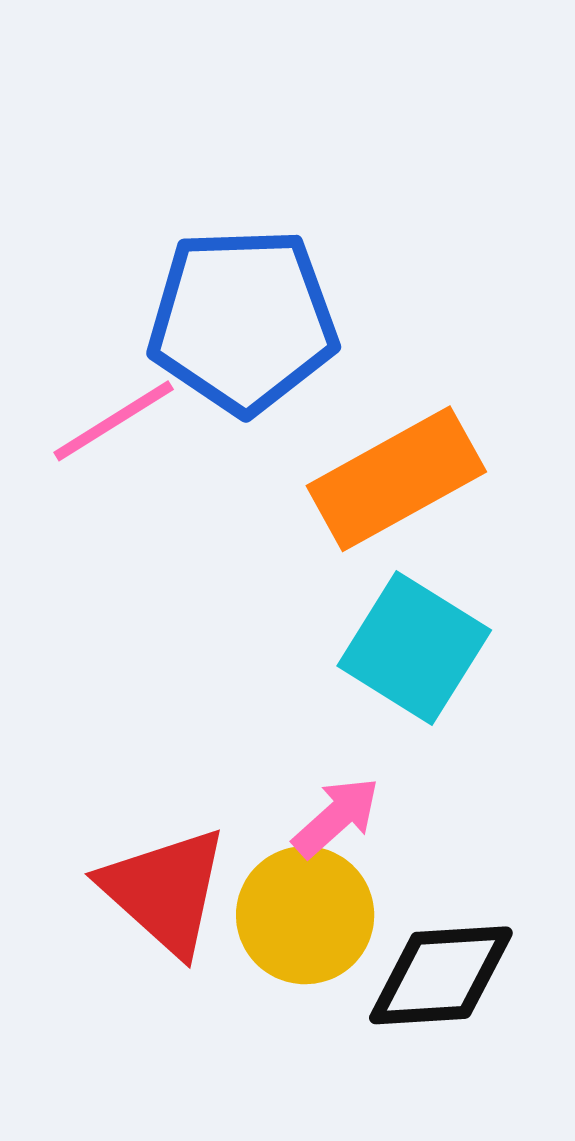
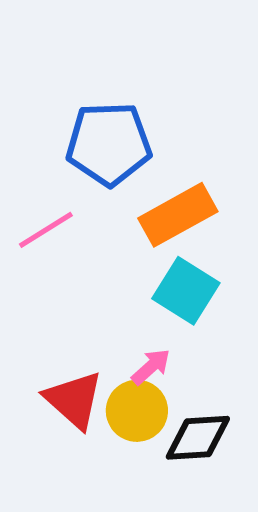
pink line: (114, 421) -> (46, 230), moved

